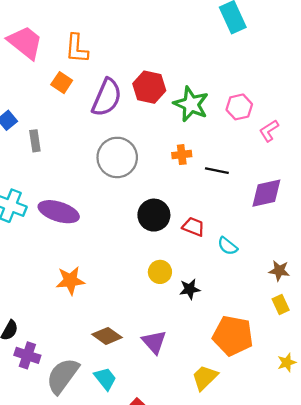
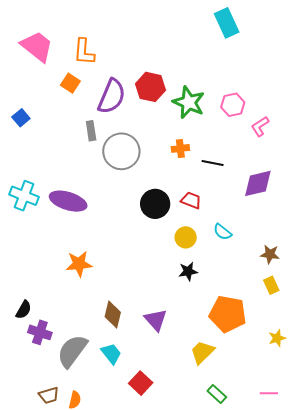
gray rectangle: (35, 141) -> (91, 131), moved
red trapezoid: (193, 227) -> (191, 200), moved
yellow circle: (160, 272) -> (186, 237), moved
brown diamond: (107, 336) -> (113, 314), turned 68

